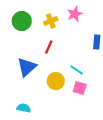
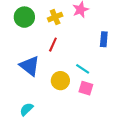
blue triangle: (27, 67) -> (30, 66), turned -40
cyan semicircle: (24, 108) -> (26, 109), turned -56

